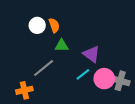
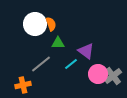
white circle: (37, 25) -> (35, 24), size x1.5
cyan line: (83, 74) -> (71, 64), moved
gray cross: (120, 81) -> (113, 76), turned 36

